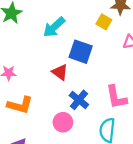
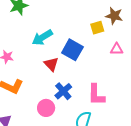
yellow square: (104, 22) -> (97, 28), turned 32
cyan arrow: (54, 27) -> (42, 37), moved

